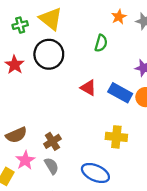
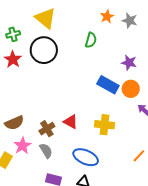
green cross: (20, 25) -> (13, 34), moved
red triangle: (88, 88) -> (71, 122), moved

